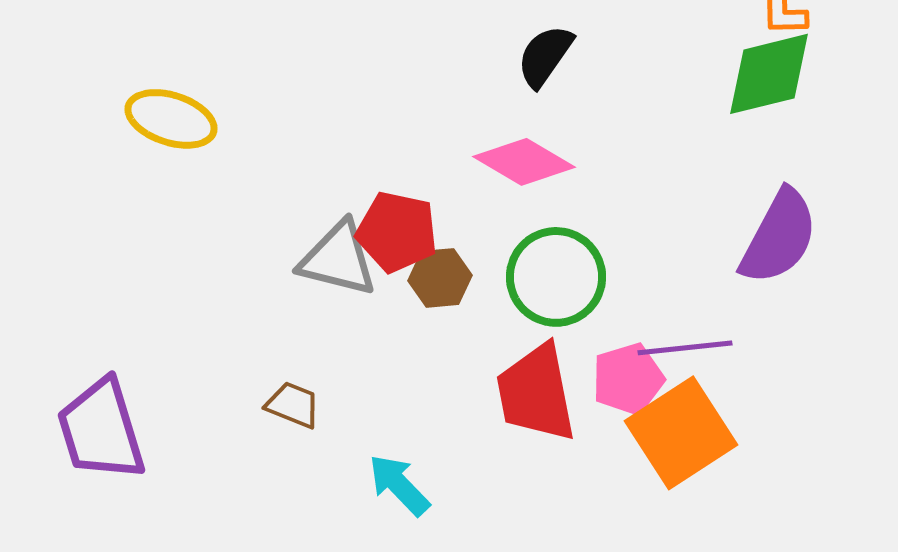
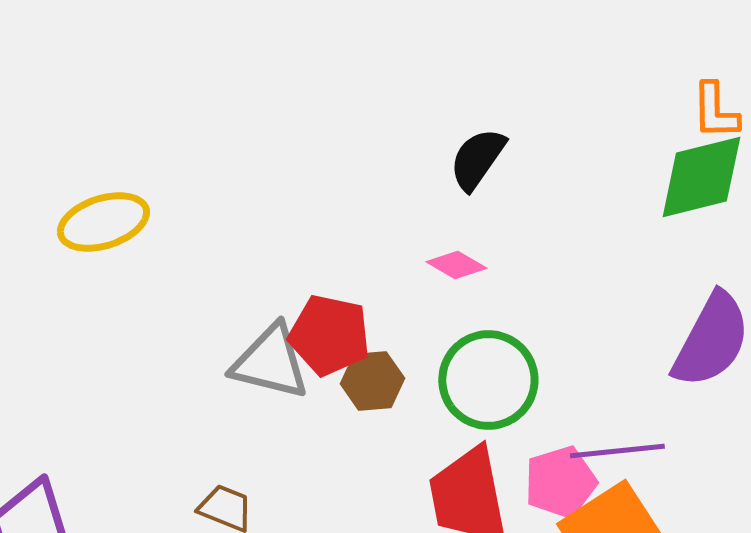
yellow ellipse: (171, 119) -> (103, 222), turned -36
pink diamond: (524, 162) -> (456, 265), size x0.6

